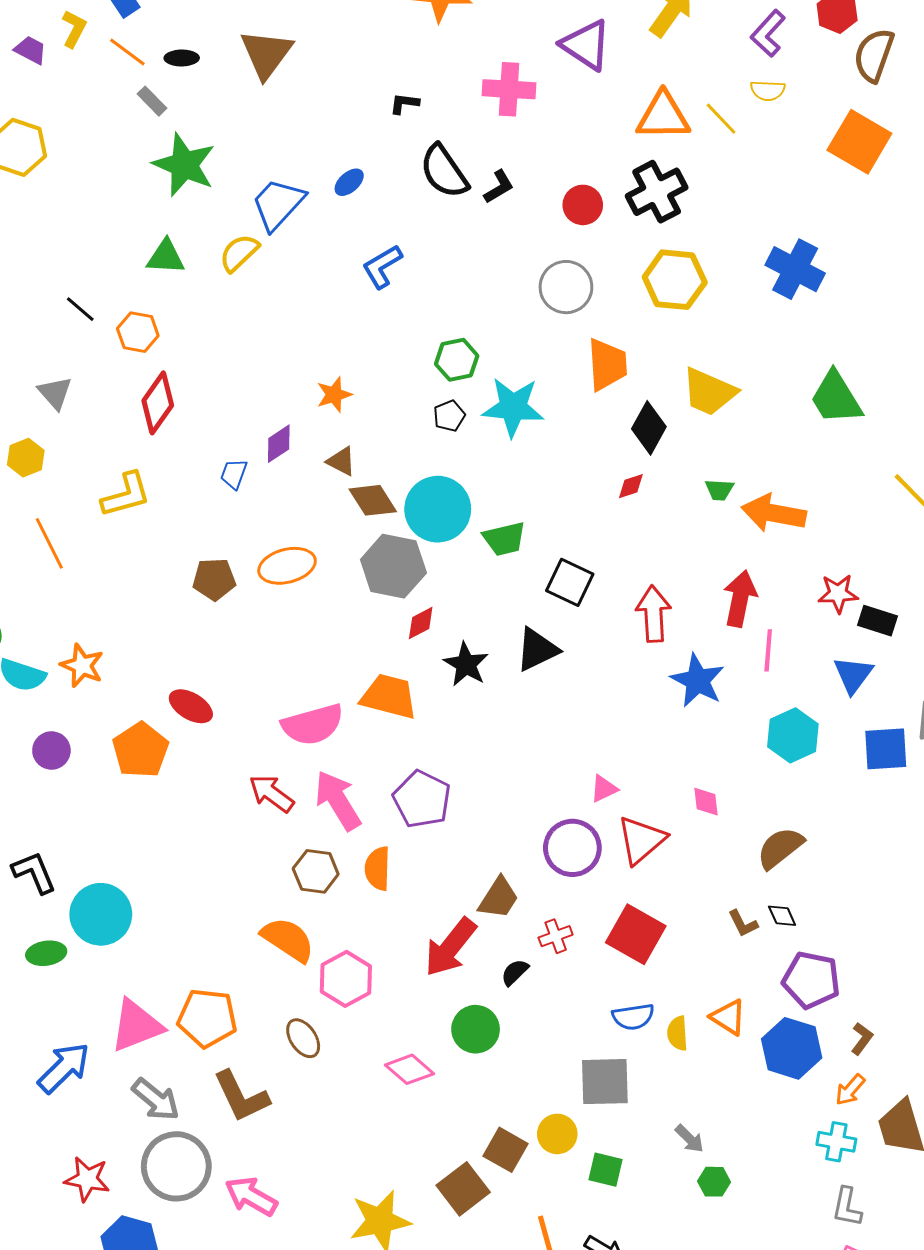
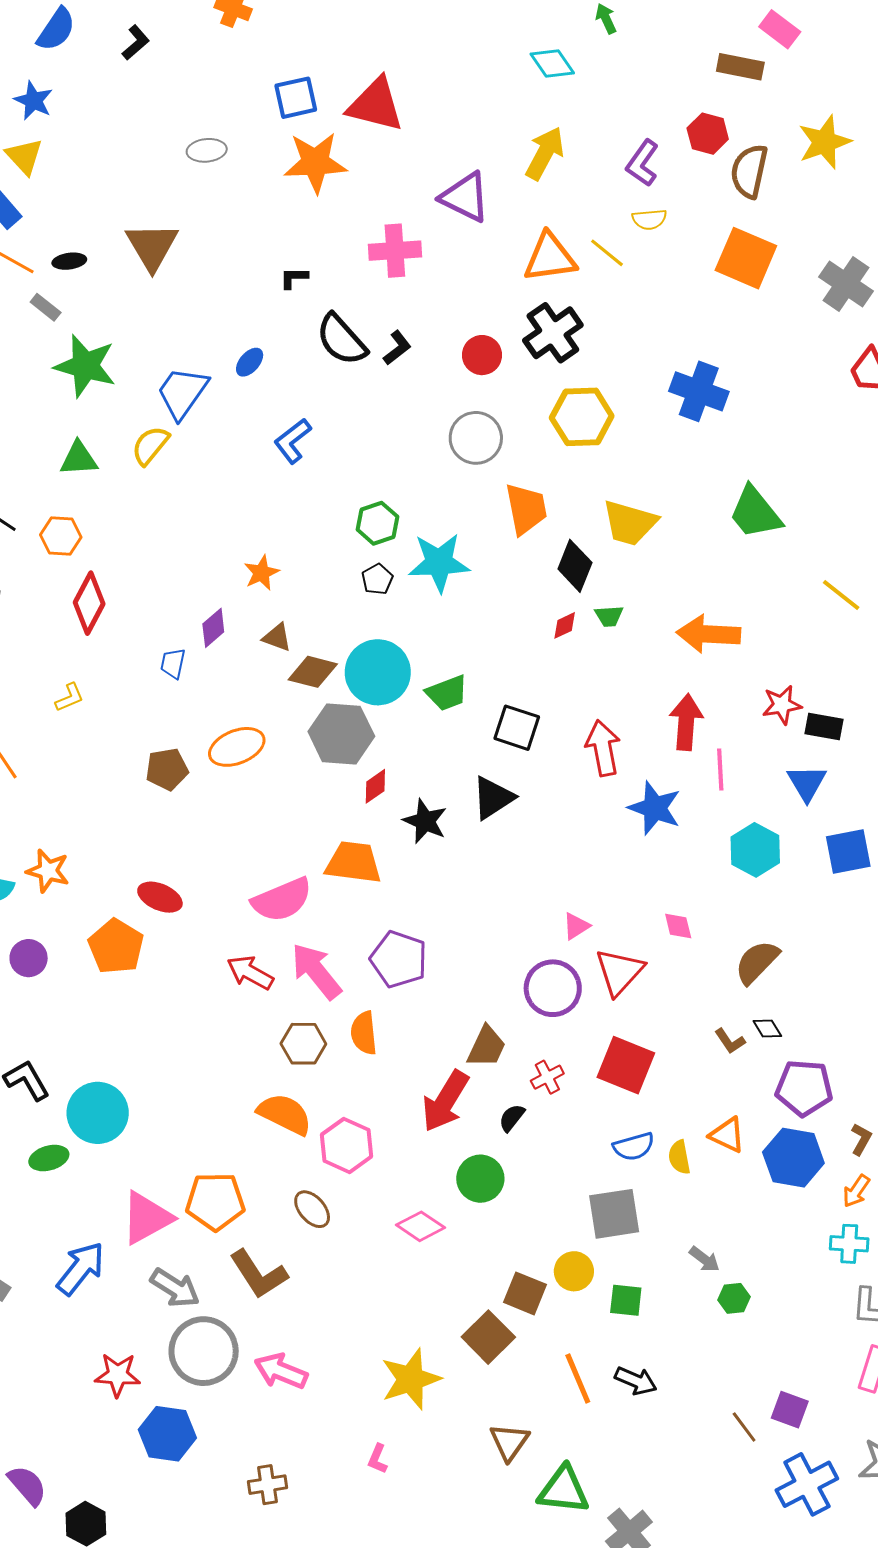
green trapezoid: (719, 490) -> (609, 616), moved
yellow L-shape: (126, 495) -> (70, 697), size x0.6
brown diamond: (373, 500) -> (313, 672), turned -36

